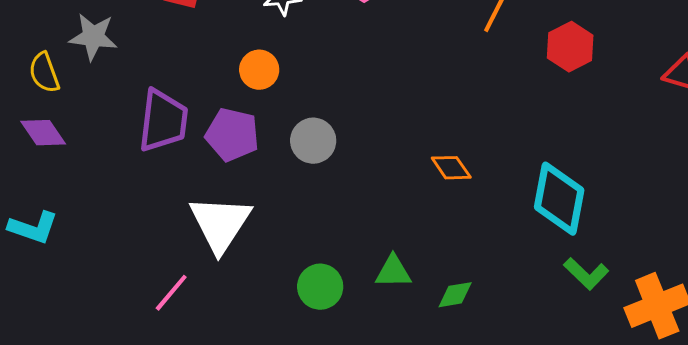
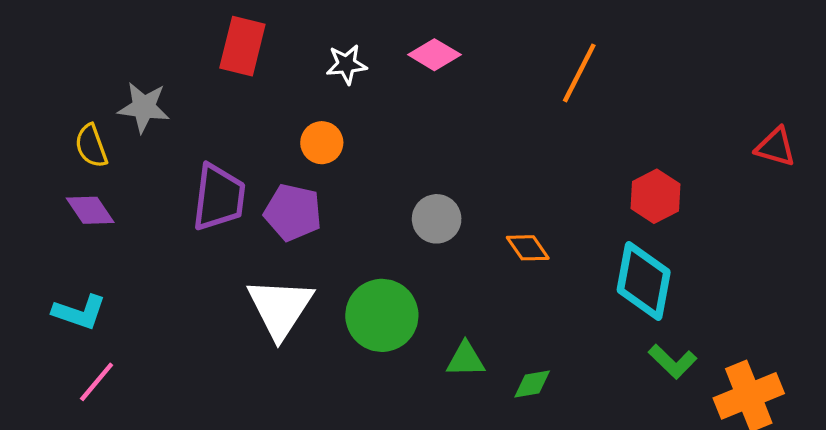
red hexagon: (570, 47) -> (655, 196), moved
gray circle: (313, 141) -> (437, 219), moved
green circle: (320, 287) -> (382, 315), moved, size x1.5
pink line: (171, 293) -> (97, 382), moved

